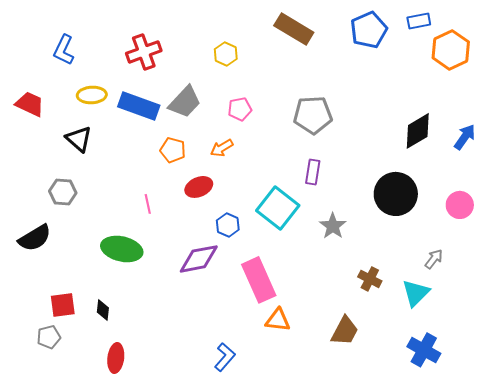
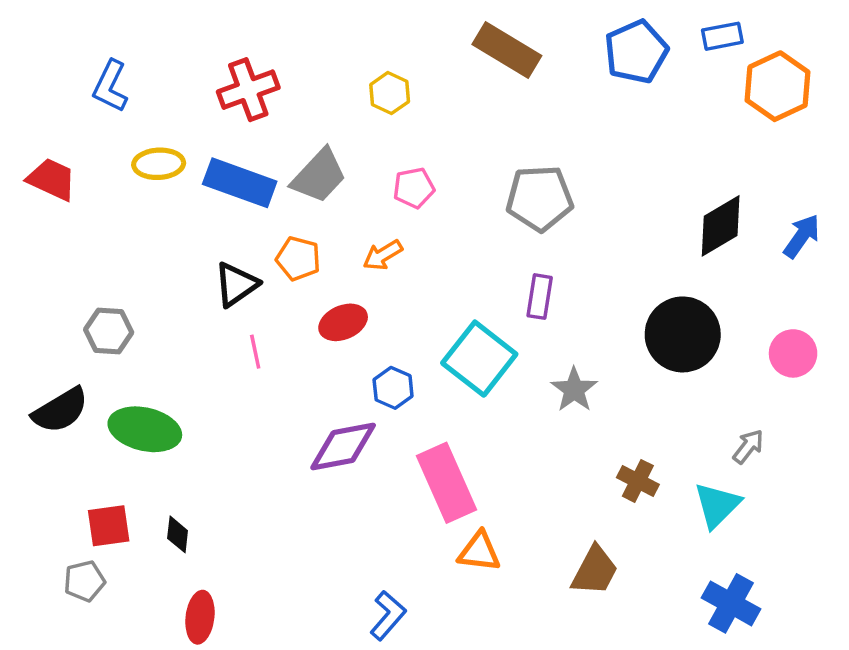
black triangle: (79, 139) -> (236, 284), moved, turned 44
green ellipse: (122, 249) -> (145, 429), moved

